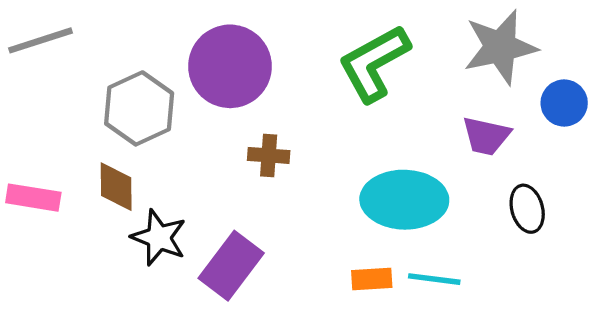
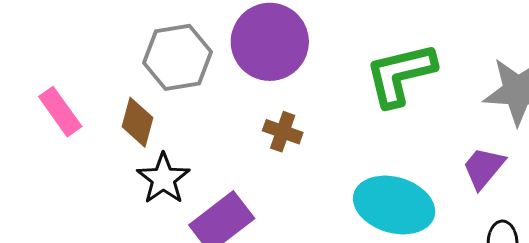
purple trapezoid: (486, 136) -> (484, 168), turned 102
pink rectangle: (33, 198) -> (60, 112), turned 30

